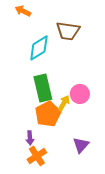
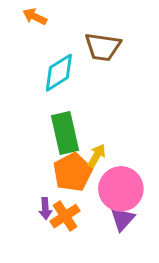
pink circle: (80, 94) -> (121, 189), moved, size x1.5
orange cross: (37, 156) -> (65, 216), moved

